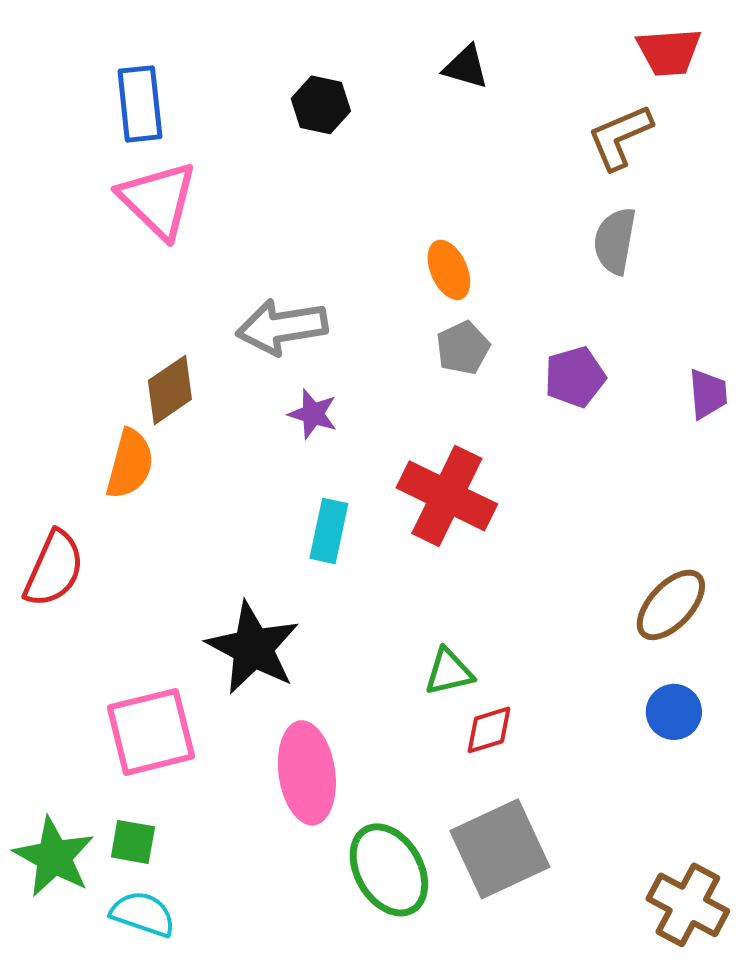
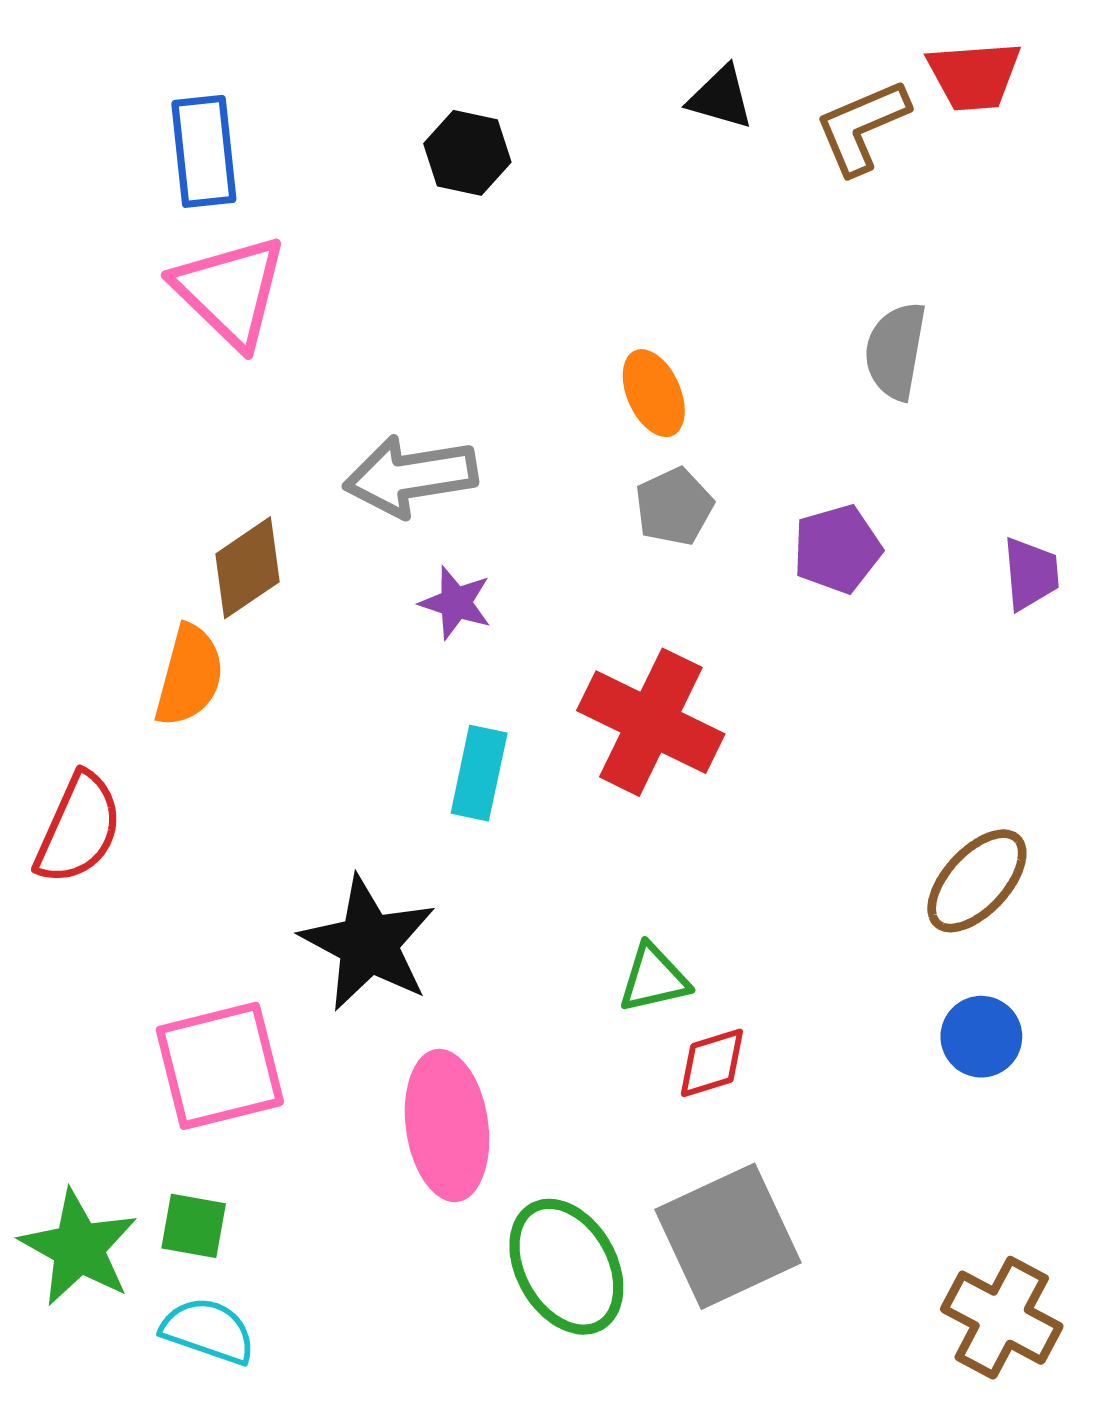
black triangle: (466, 67) -> (721, 98), moved
brown L-shape: (620, 137) -> (862, 127), moved

